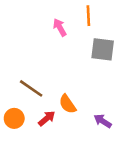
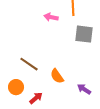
pink arrow: (60, 27) -> (51, 17), turned -48
red arrow: (47, 118) -> (36, 98), moved

